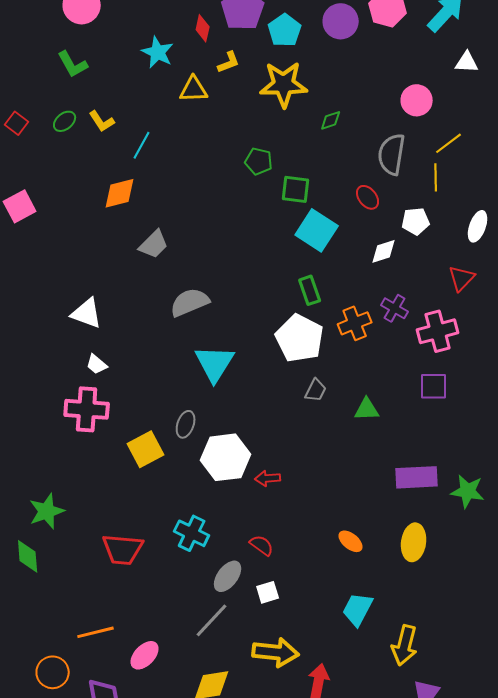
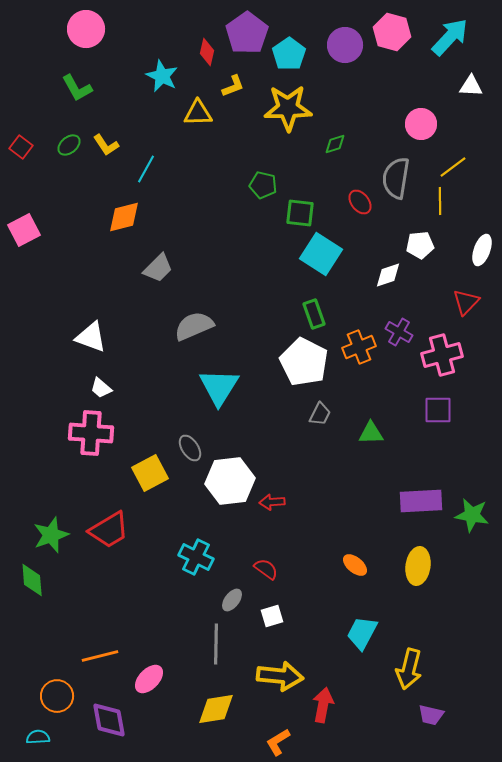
red ellipse: (368, 197) -> (360, 202), moved
gray ellipse: (186, 424) -> (190, 448), turned -52
red trapezoid: (123, 549) -> (109, 530), moved, turned -36
gray ellipse: (228, 576) -> (232, 600), size x0.7
gray line: (212, 620) -> (216, 644), turned -42

